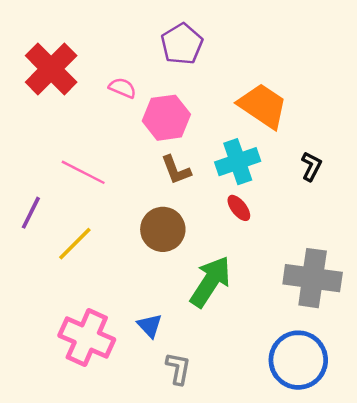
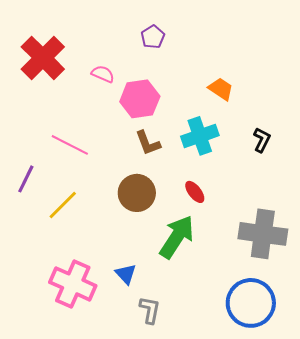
purple pentagon: (182, 44) -> (153, 37), size x0.7
orange trapezoid: (263, 106) -> (221, 89), size x0.6
red ellipse: (239, 208) -> (195, 192), moved

